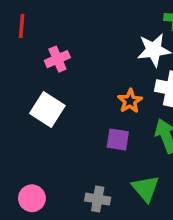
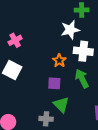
green triangle: (146, 189) -> (61, 105), moved

